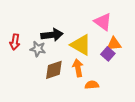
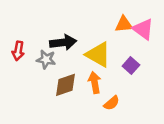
pink triangle: (103, 22) -> (143, 29), moved
orange triangle: (114, 44) -> (124, 24), moved
orange semicircle: (92, 85) -> (112, 103), turned 144

